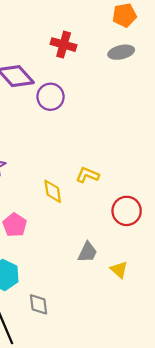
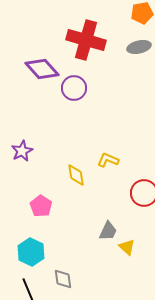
red cross: (64, 45) -> (86, 40), size x1.6
yellow triangle: (119, 270) -> (127, 247), moved

